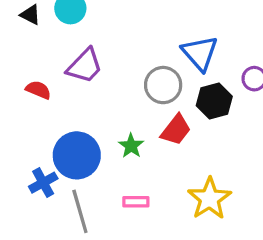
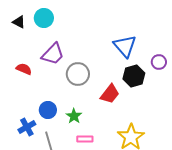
gray circle: (163, 85) -> (78, 74), moved
green star: (131, 146) -> (74, 116), moved
blue circle: (77, 155) -> (48, 110), size x0.6

